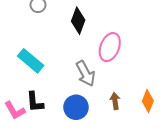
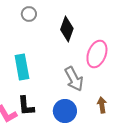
cyan rectangle: (31, 61) -> (22, 67), turned 40

